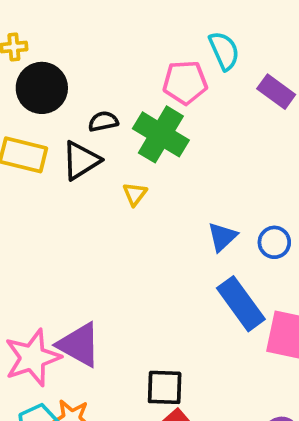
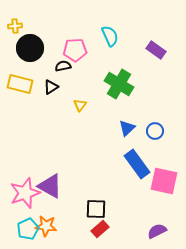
cyan semicircle: (224, 51) -> (110, 36), moved
pink pentagon: (185, 82) -> (75, 50), moved
green cross: (161, 134) -> (119, 84), moved
black triangle: (81, 160) -> (51, 87), size x0.7

